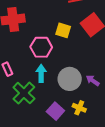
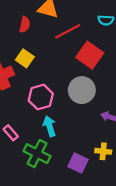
yellow square: (63, 30) -> (25, 58), moved, turned 35
gray circle: (70, 79) -> (82, 90), moved

